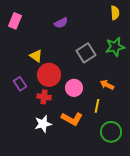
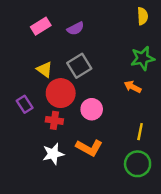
pink rectangle: (15, 21) -> (41, 26), moved, turned 35
gray square: (86, 53) -> (79, 66), moved
orange arrow: (107, 85) -> (133, 87), moved
yellow line: (97, 106) -> (140, 132), moved

